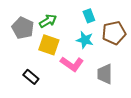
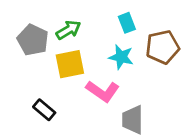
yellow square: (49, 45) -> (70, 64), turned -30
gray trapezoid: (105, 74) -> (133, 120), moved

